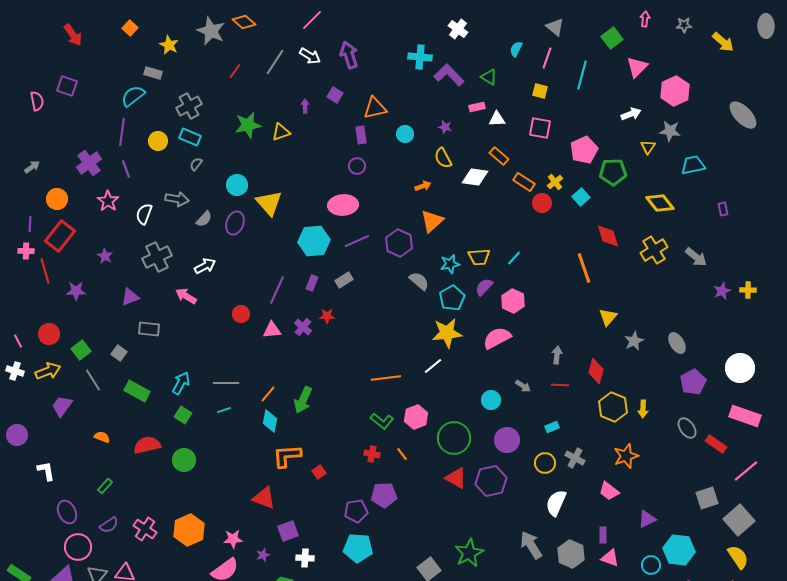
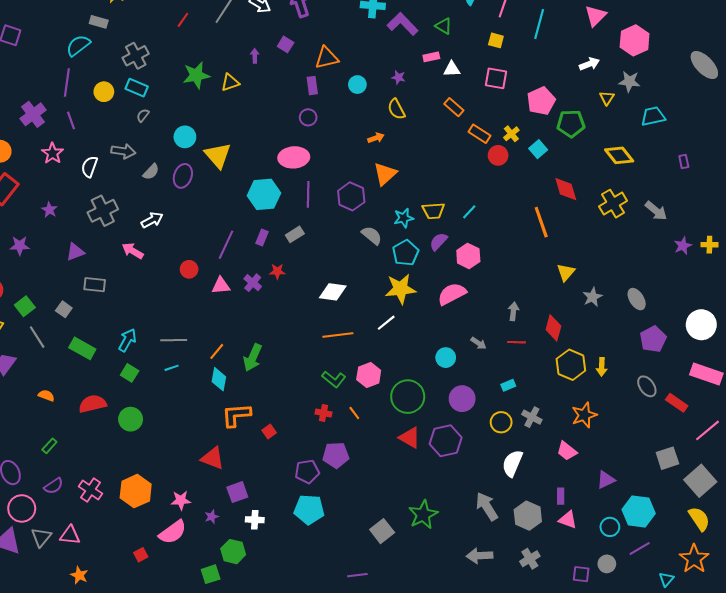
white diamond: (475, 177) -> (333, 292), moved
purple line: (357, 241) -> (308, 194), turned -65

